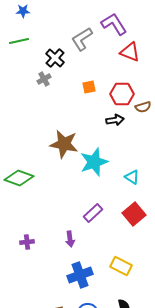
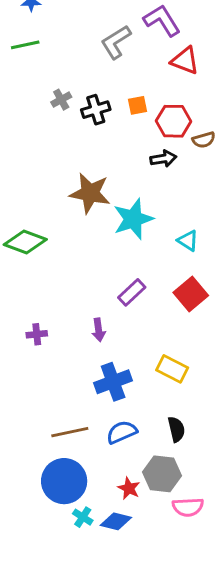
black cross: (55, 58) -> (96, 110), moved, turned 30
orange square: (89, 87) -> (138, 105), moved

